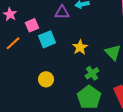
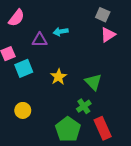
green cross: (92, 73) -> (84, 106), moved

